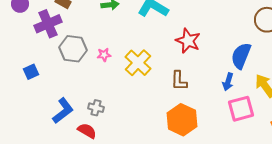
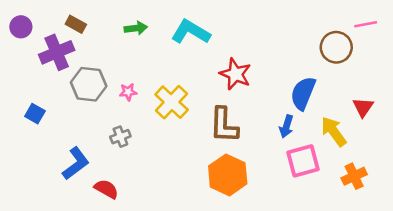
blue square: (31, 72) -> (35, 114), turned -35
brown L-shape: (179, 81) -> (224, 125), size x1.4
gray cross: (96, 108) -> (120, 137), moved, turned -35

